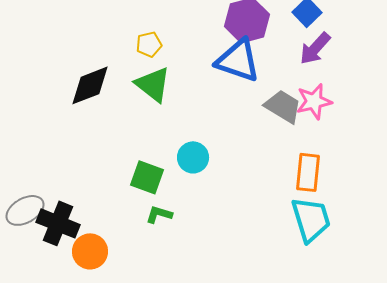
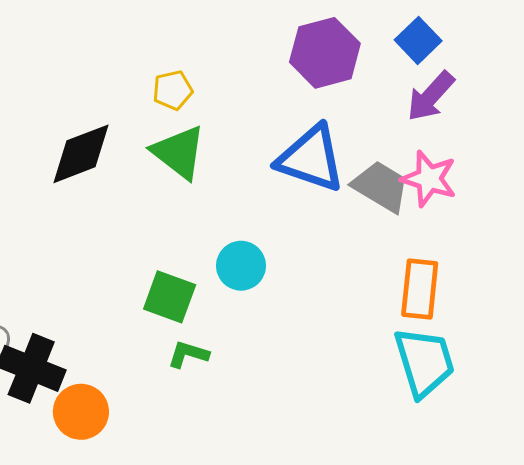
blue triangle: (238, 60) -> (311, 158), moved
pink star: (314, 101) -> (429, 179), turned 30

